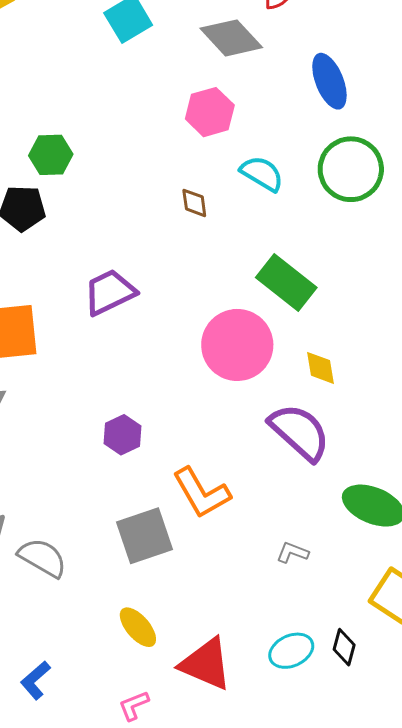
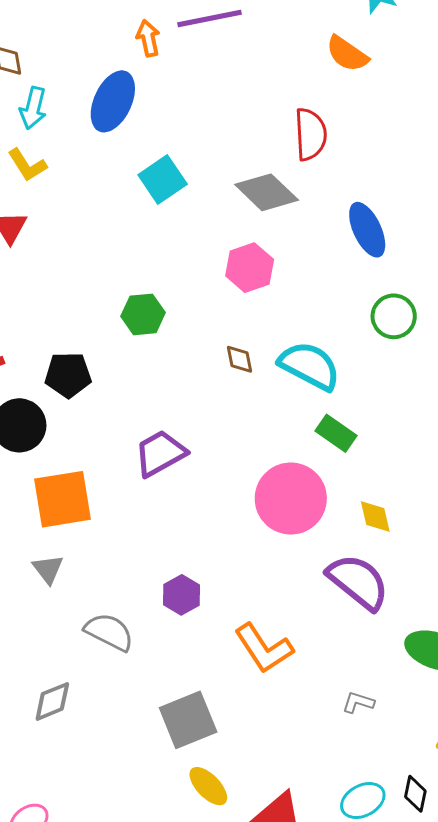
green hexagon: (51, 155) -> (143, 314), moved
green circle: (351, 169) -> (394, 316), size x0.7
cyan semicircle: (262, 174) -> (310, 366), moved, size x1.4
green rectangle: (286, 283) -> (336, 433), size x0.7
gray square: (144, 536) -> (188, 720), moved
gray semicircle: (42, 558) -> (109, 632), moved

